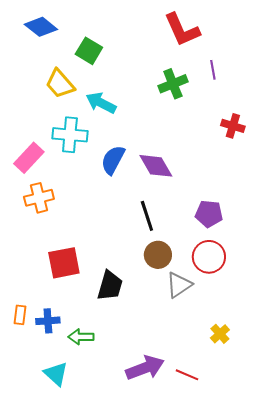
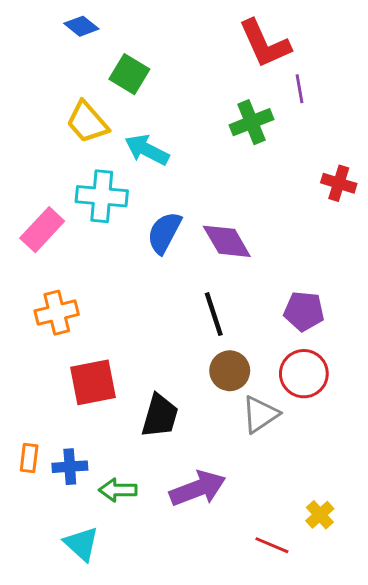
blue diamond: (41, 27) -> (81, 26), moved, size x0.7
purple line: (213, 70) -> (299, 89), moved
orange cross: (39, 198) -> (57, 313), moved
yellow cross: (220, 334) -> (320, 515), moved
purple arrow: (145, 368) -> (198, 489), moved

